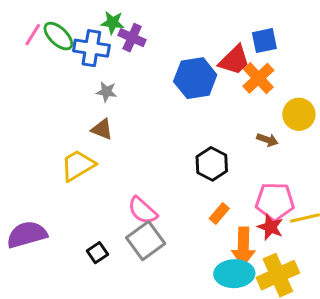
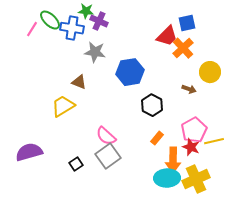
pink line: (33, 35) -> (32, 29), moved
blue hexagon: (195, 78) -> (130, 72), moved
gray star: (106, 92) -> (95, 52), moved, size x1.5
pink pentagon: (275, 201) -> (194, 130), turned -30

